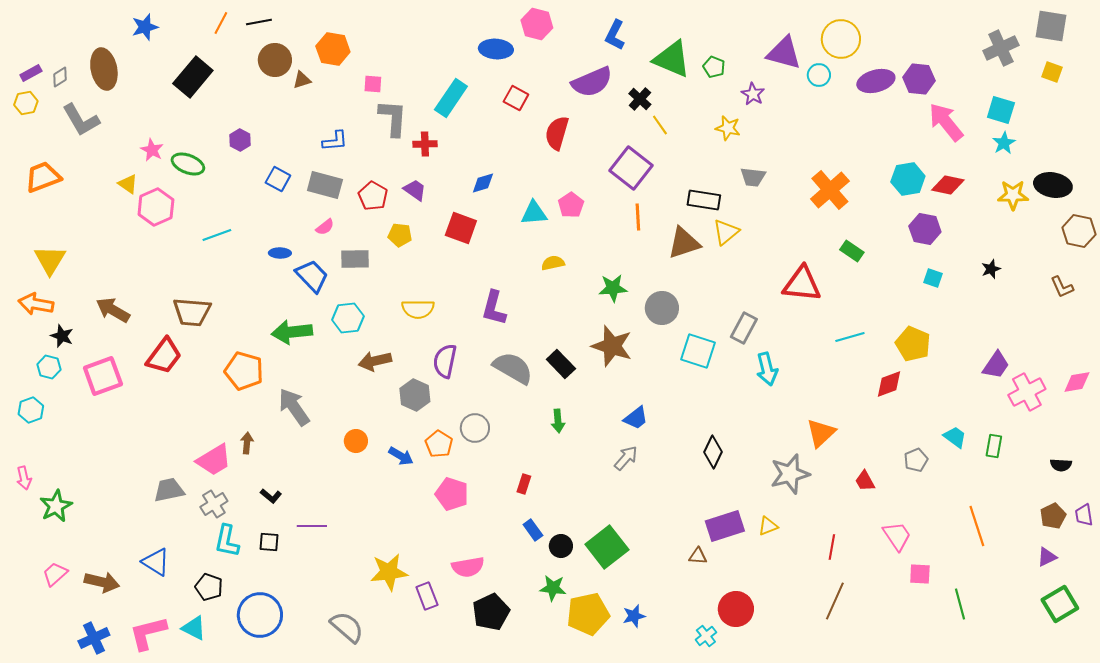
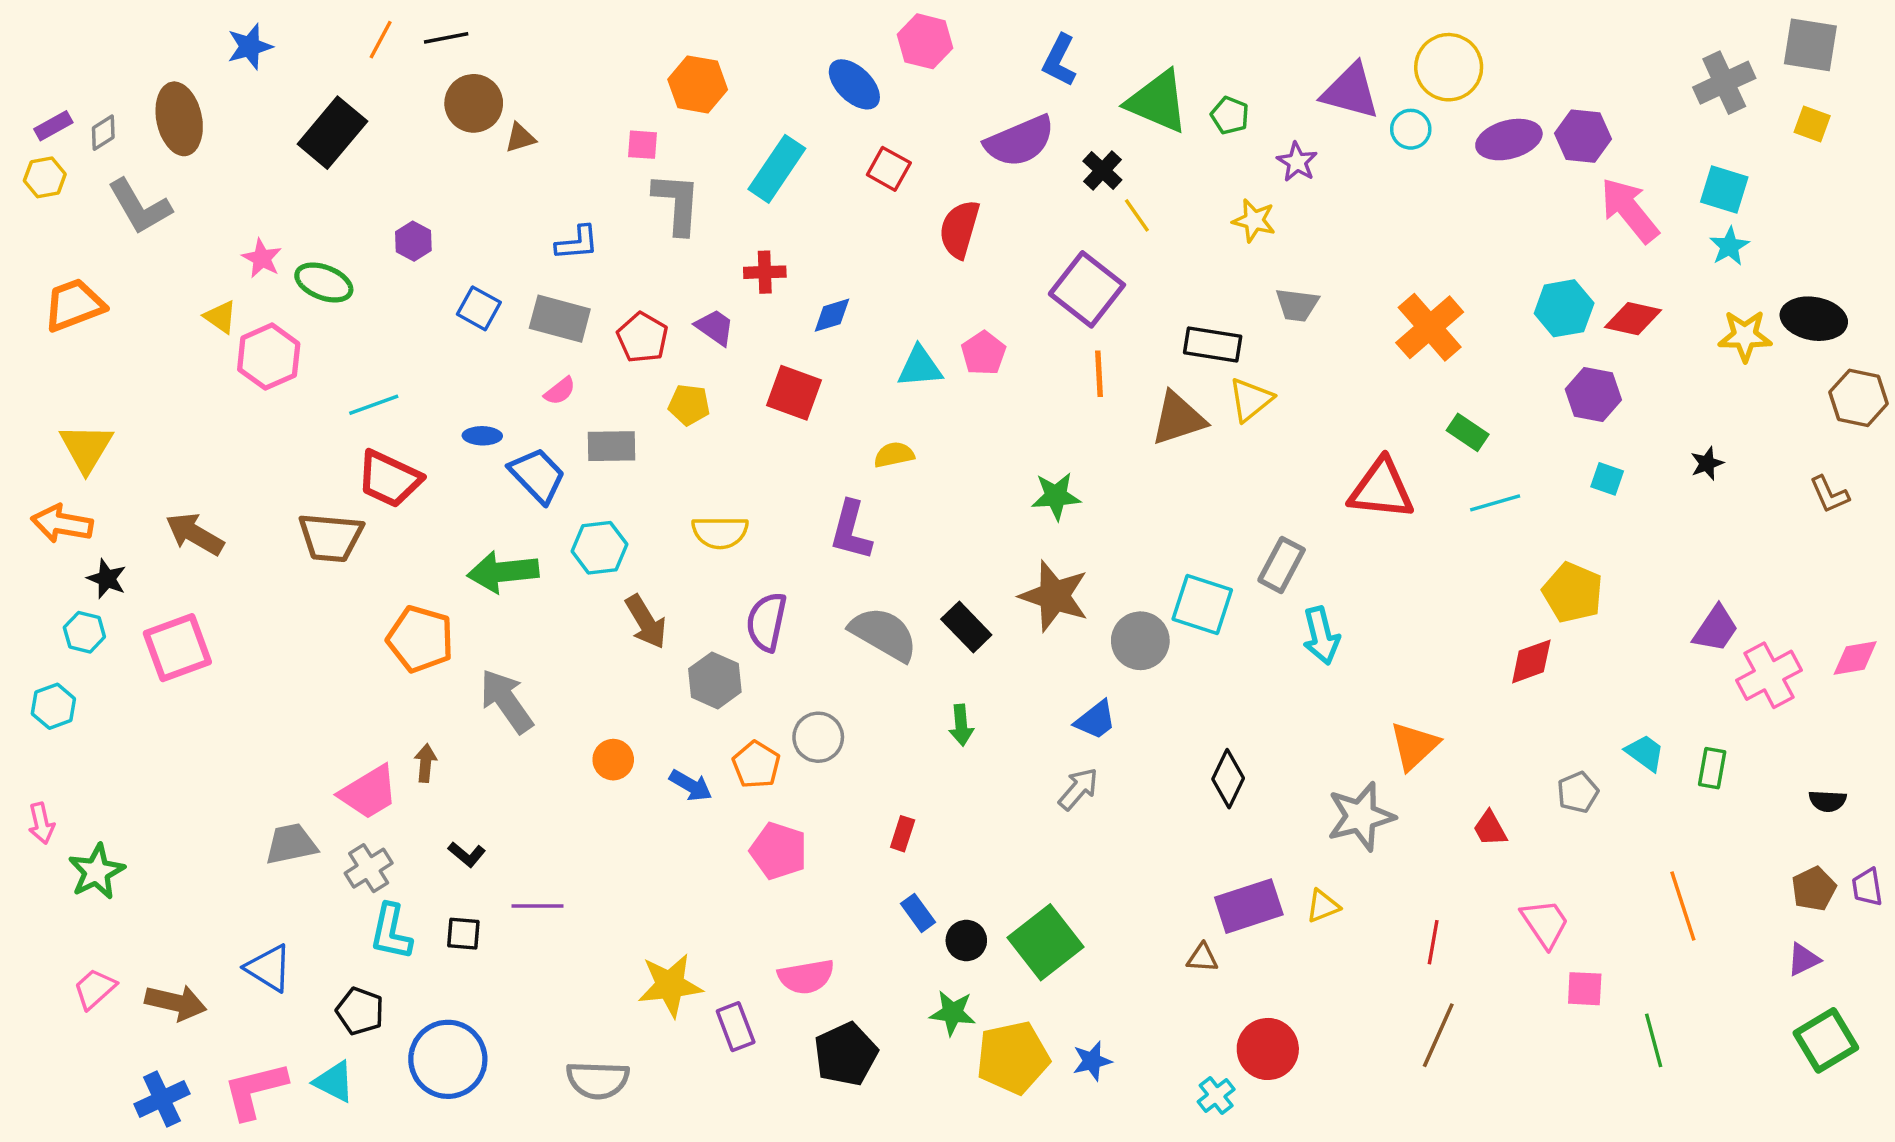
orange hexagon: (333, 49) -> (698, 84), moved
blue ellipse: (496, 49) -> (854, 84), turned 40
red cross: (425, 144) -> (765, 272), moved
yellow semicircle: (553, 263) -> (894, 455), moved
gray circle: (662, 308) -> (1140, 641), moved
cyan line: (850, 337) -> (1495, 503), moved
red trapezoid: (164, 356) -> (389, 479), moved, turned 78
brown arrow: (375, 361) -> (646, 622), turned -108
gray semicircle: (347, 627) -> (598, 1080), turned 141

